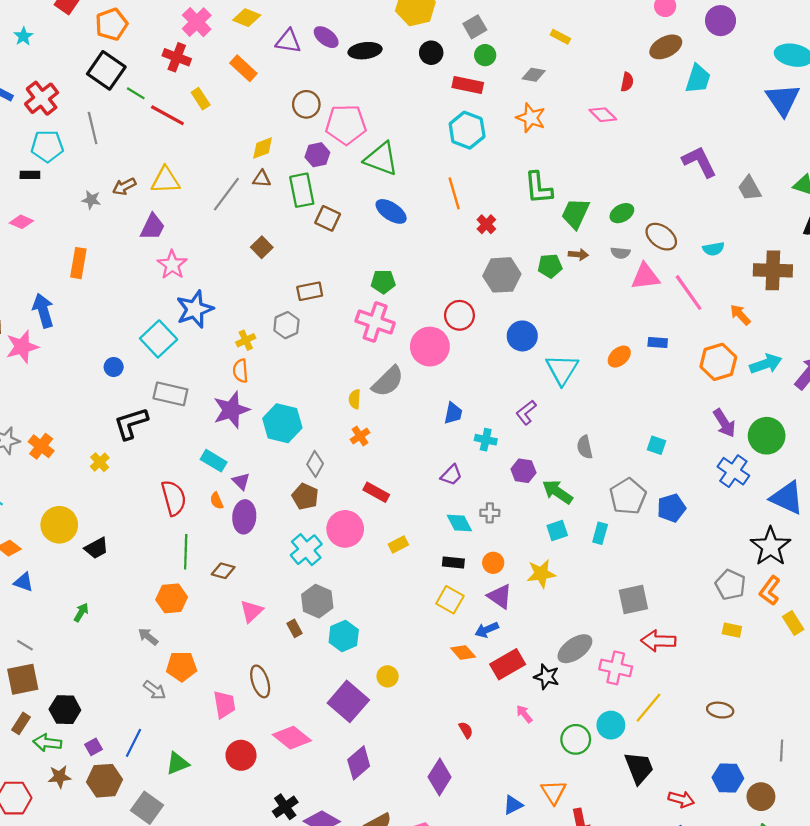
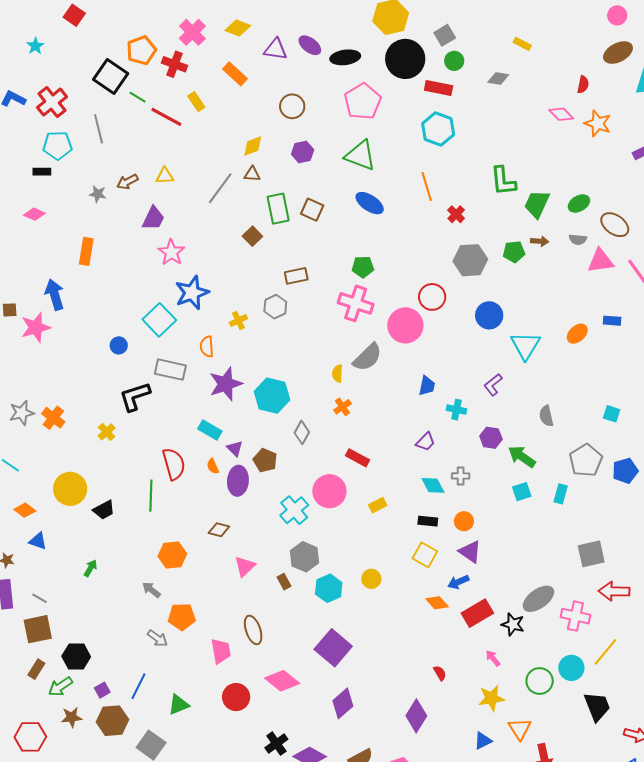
orange pentagon: (111, 24) -> (141, 50), moved
black circle: (431, 53) -> (405, 59), size x1.8
orange star: (531, 118) -> (598, 123), moved
pink pentagon: (346, 125) -> (363, 101), moved, turned -30
yellow triangle: (165, 180) -> (165, 176), size x0.7
green rectangle: (302, 190) -> (278, 209), moved
orange semicircle: (240, 371) -> (207, 347), moved
brown pentagon: (305, 496) -> (265, 460), moved
green line: (186, 552) -> (151, 496), moved
yellow star: (541, 574) -> (491, 698), moved
yellow circle: (388, 676) -> (371, 579), moved
green arrow: (47, 743) -> (60, 687), turned -40

